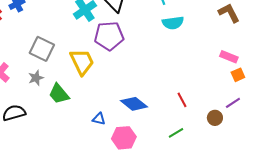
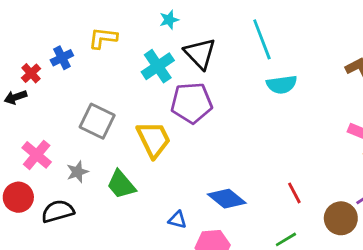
gray star: (36, 78) -> (77, 172), moved
brown circle: (215, 118) -> (341, 218), size x1.5

